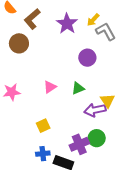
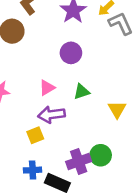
purple circle: (87, 58) -> (71, 53), moved
purple arrow: (95, 110) -> (51, 115), moved

